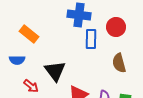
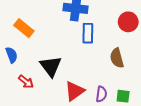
red circle: (116, 27) -> (128, 22), moved
blue semicircle: (17, 60) -> (12, 55), turned -112

